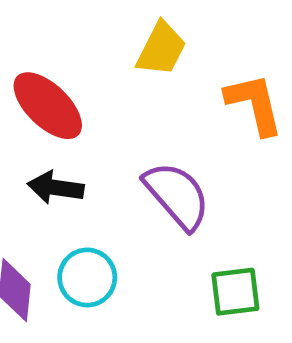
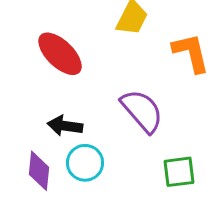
black arrow: (56, 188) -> (65, 126), moved

